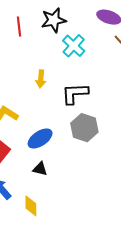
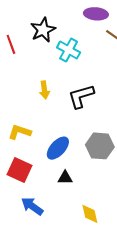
gray hexagon: (84, 128) -> (100, 146), moved
yellow diamond: (31, 206) -> (90, 214), moved

